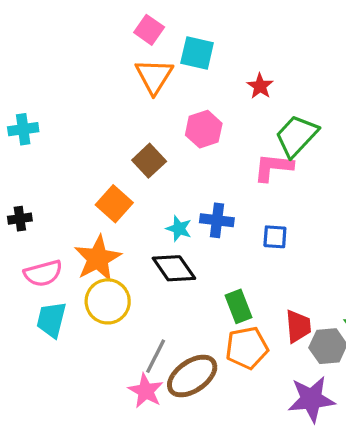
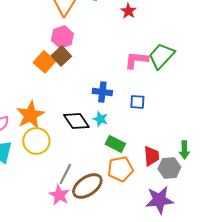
pink hexagon: (204, 129) -> (62, 37), moved
green trapezoid: (296, 136) -> (161, 56), moved
orange square: (114, 204) -> (44, 62), moved
cyan star: (179, 229) -> (100, 119), moved
green rectangle: (239, 306) -> (115, 144), turned -42

